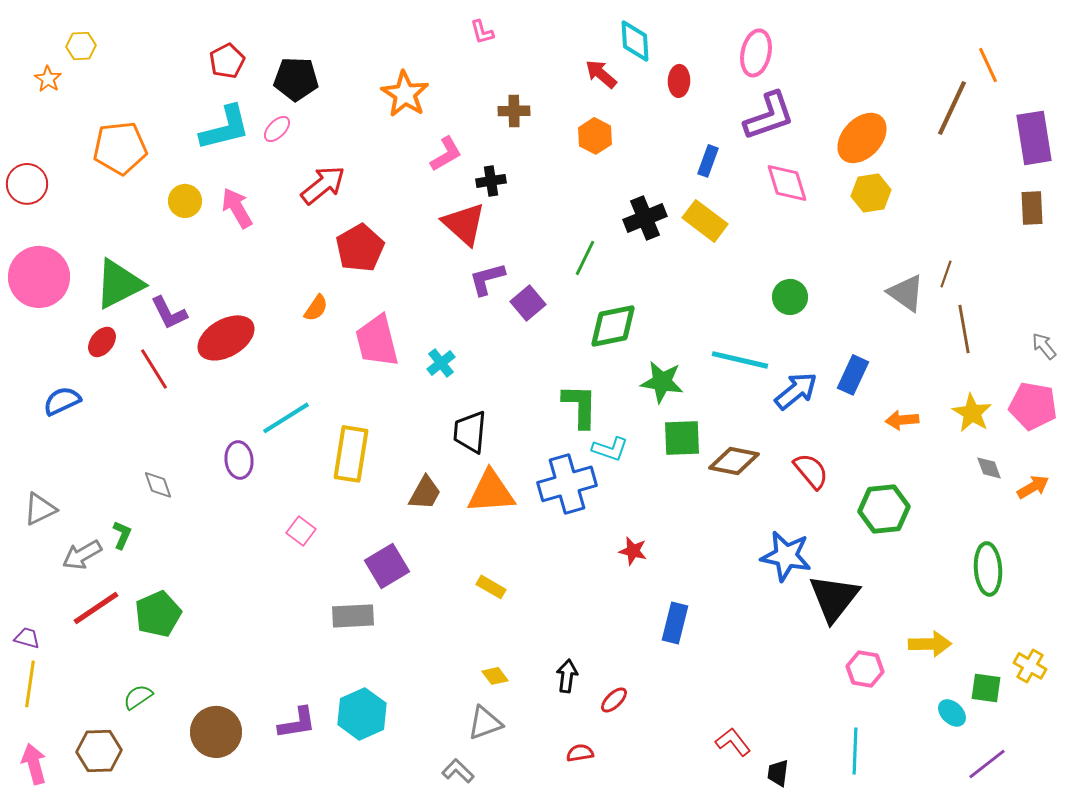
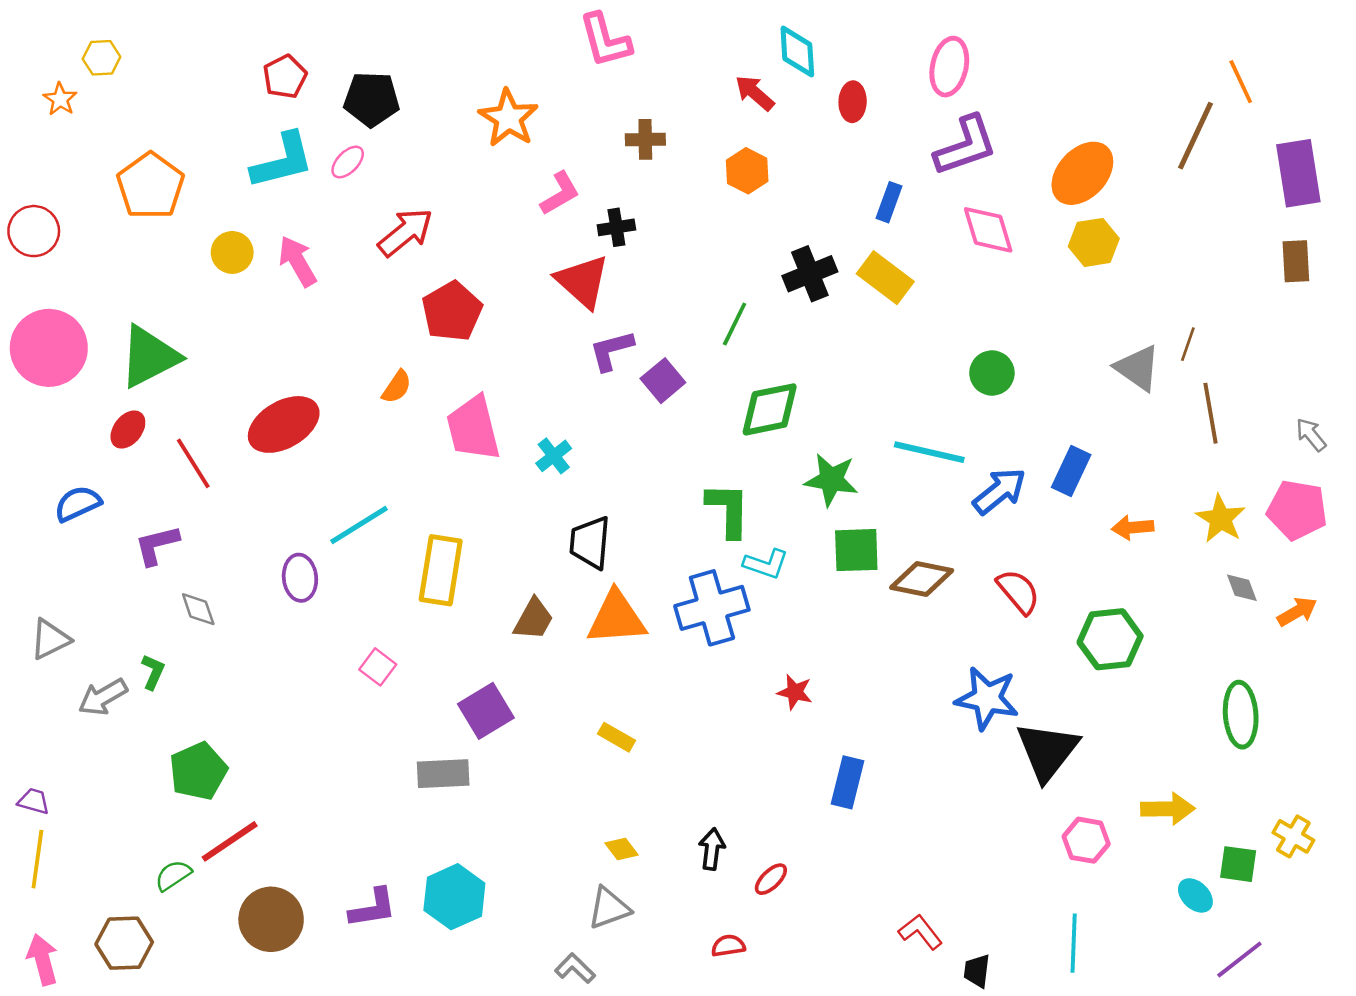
pink L-shape: (482, 32) -> (605, 40), size x1.8
orange pentagon: (120, 148) -> (151, 186), turned -30
purple L-shape: (169, 313) -> (157, 545), moved, turned 102
red line: (96, 608) -> (230, 841), moved

